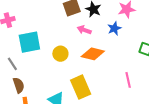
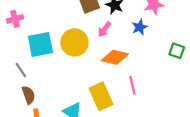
pink arrow: (84, 30) -> (104, 29), turned -72
yellow circle: (60, 54) -> (75, 42), moved, size x1.5
pink line: (128, 80) -> (132, 85), moved

